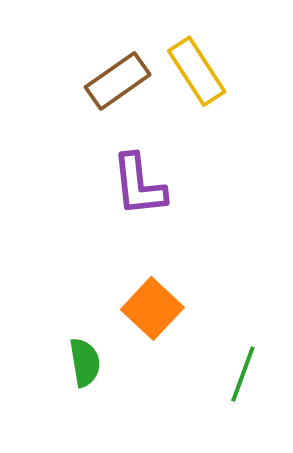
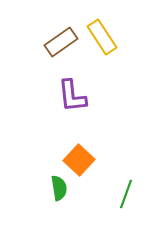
green semicircle: (85, 362) -> (59, 188), moved

